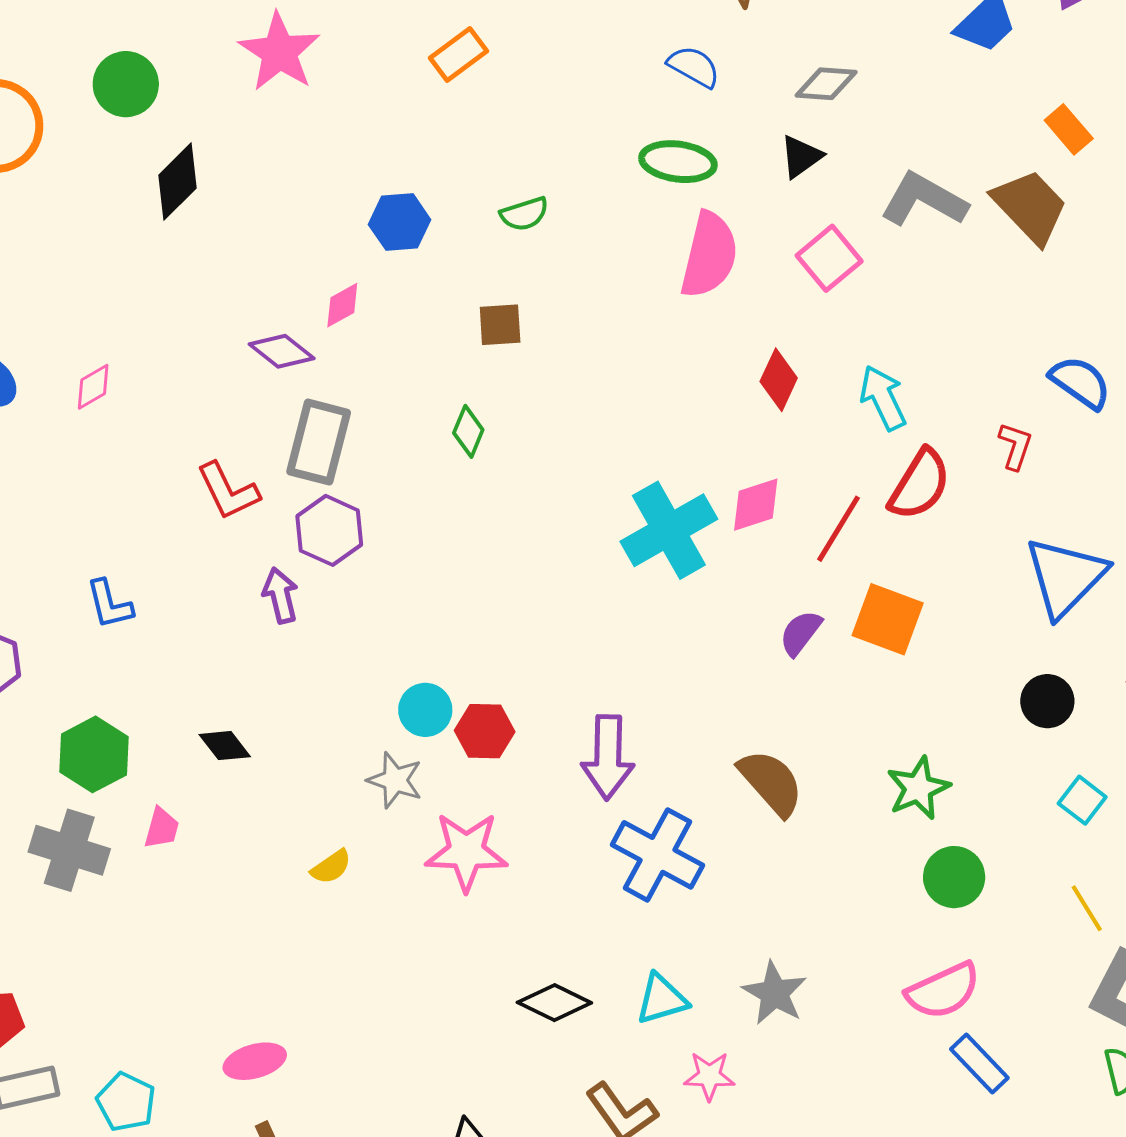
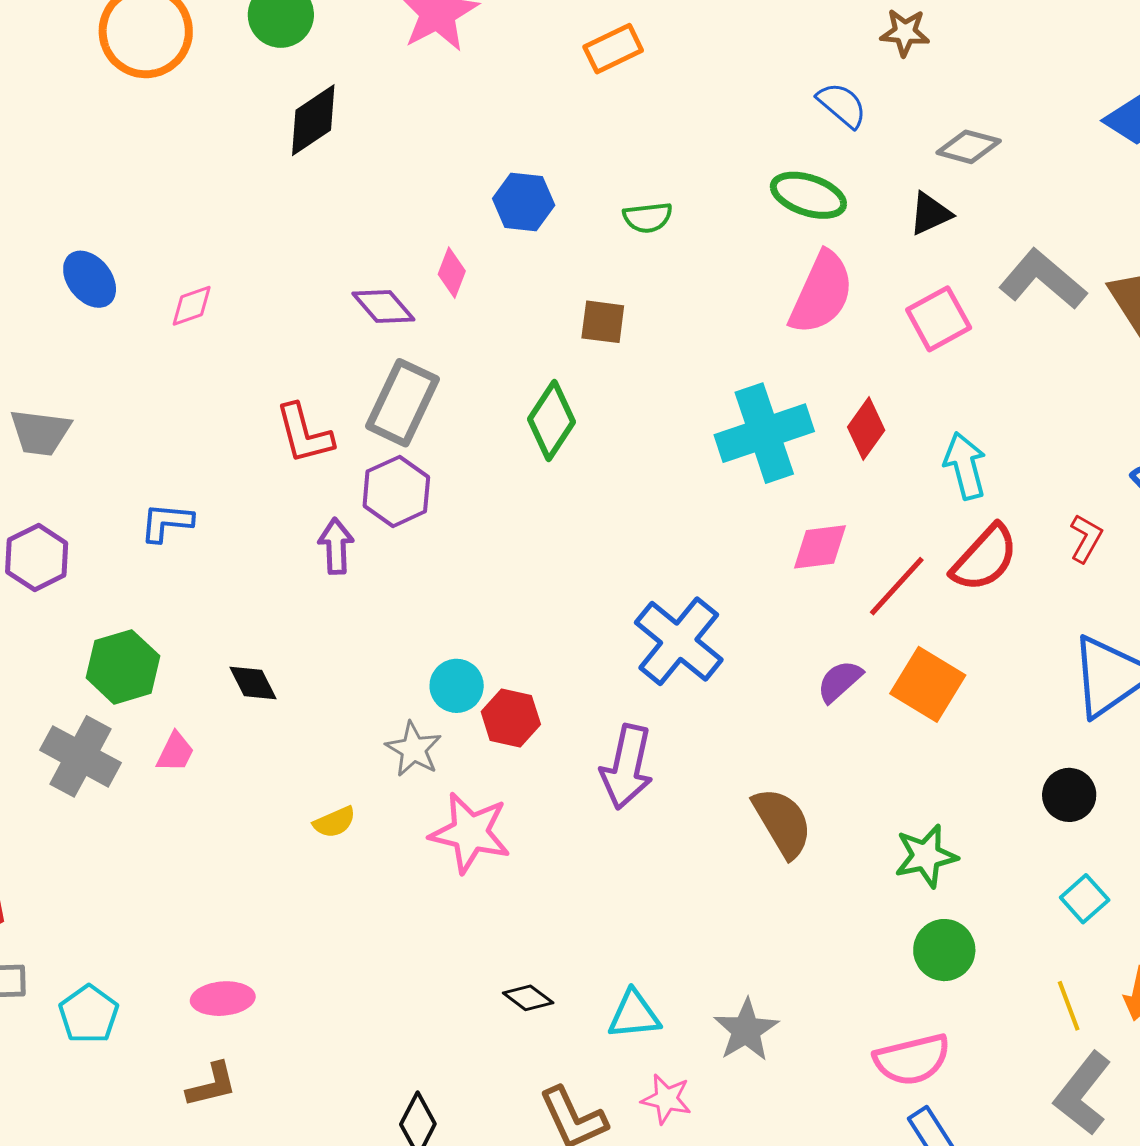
pink diamond: (342, 305) -> (452, 273), turned -51
green diamond: (468, 431) -> (552, 420), size x1.5
cyan cross: (669, 530) -> (764, 433), moved
blue L-shape: (109, 604) -> (166, 522), turned 98
blue cross: (658, 855) -> (679, 641), moved
black diamond: (554, 1003) -> (528, 998), size x0.7

